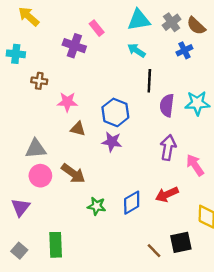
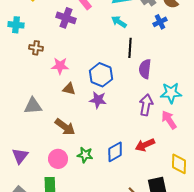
cyan star: (197, 103) -> (171, 93), moved
pink circle: (40, 176) -> (58, 159), moved

